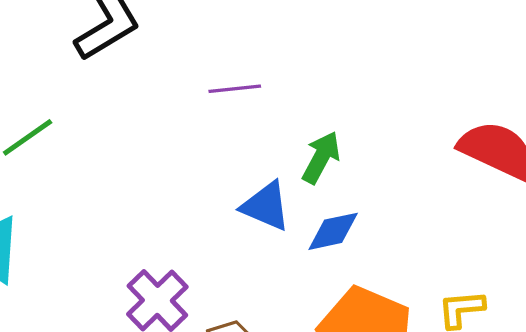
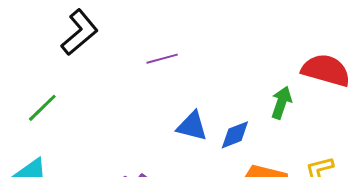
green arrow: (321, 157) -> (281, 103), moved

